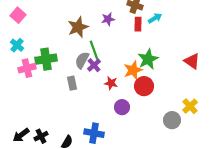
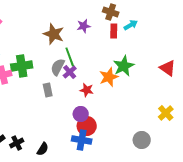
brown star: (78, 27) -> (54, 34), turned -30
red circle: (144, 86) -> (87, 126), moved
purple circle: (122, 107) -> (81, 114), moved
gray circle: (172, 120) -> (142, 140), moved
blue cross: (94, 133) -> (82, 140), moved

